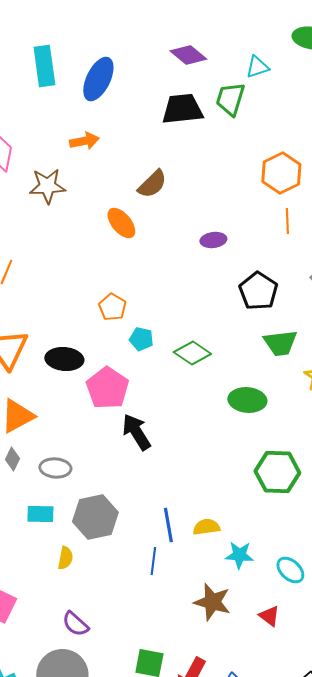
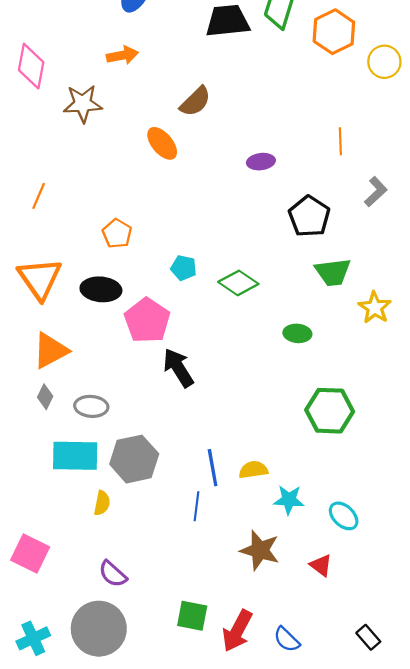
orange hexagon: (281, 173) -> (334, 32), moved
orange pentagon: (112, 307) -> (117, 234), moved
green ellipse: (247, 400) -> (297, 333), size x0.7
cyan rectangle: (40, 514) -> (75, 456), size x1.6

